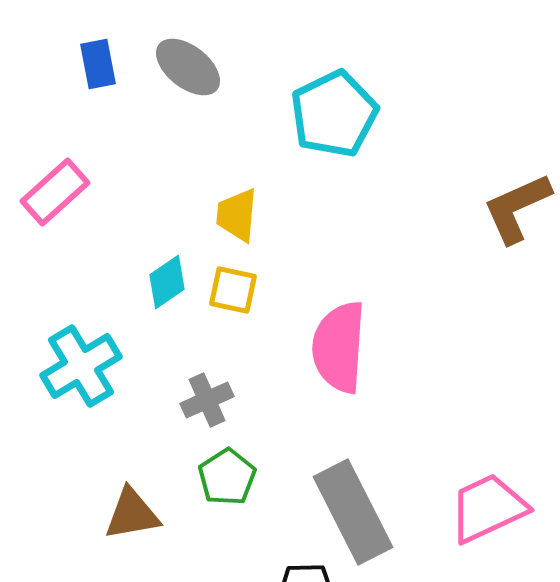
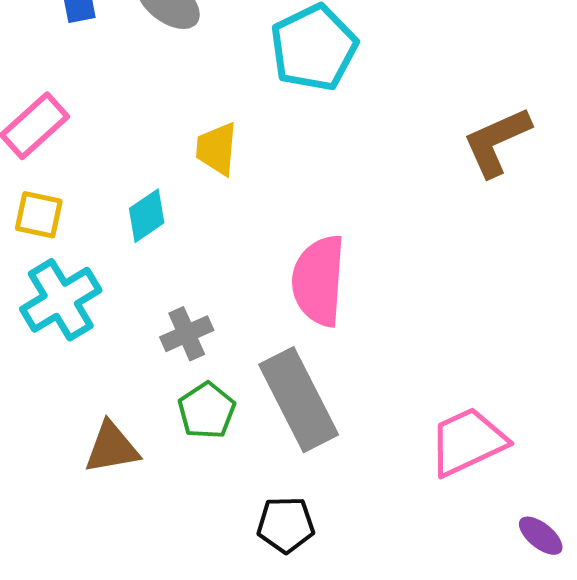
yellow square: (233, 290) -> (39, 215), moved
gray rectangle: (353, 512) -> (299, 400), moved

